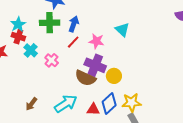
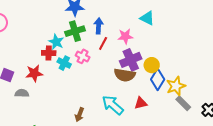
cyan star: (18, 24) -> (56, 42), moved
pink cross: (52, 60) -> (83, 56), moved
purple cross: (95, 65) -> (131, 60), turned -30
cyan arrow: (66, 104) -> (113, 105), turned -90
blue diamond: (109, 104) -> (158, 79), moved

